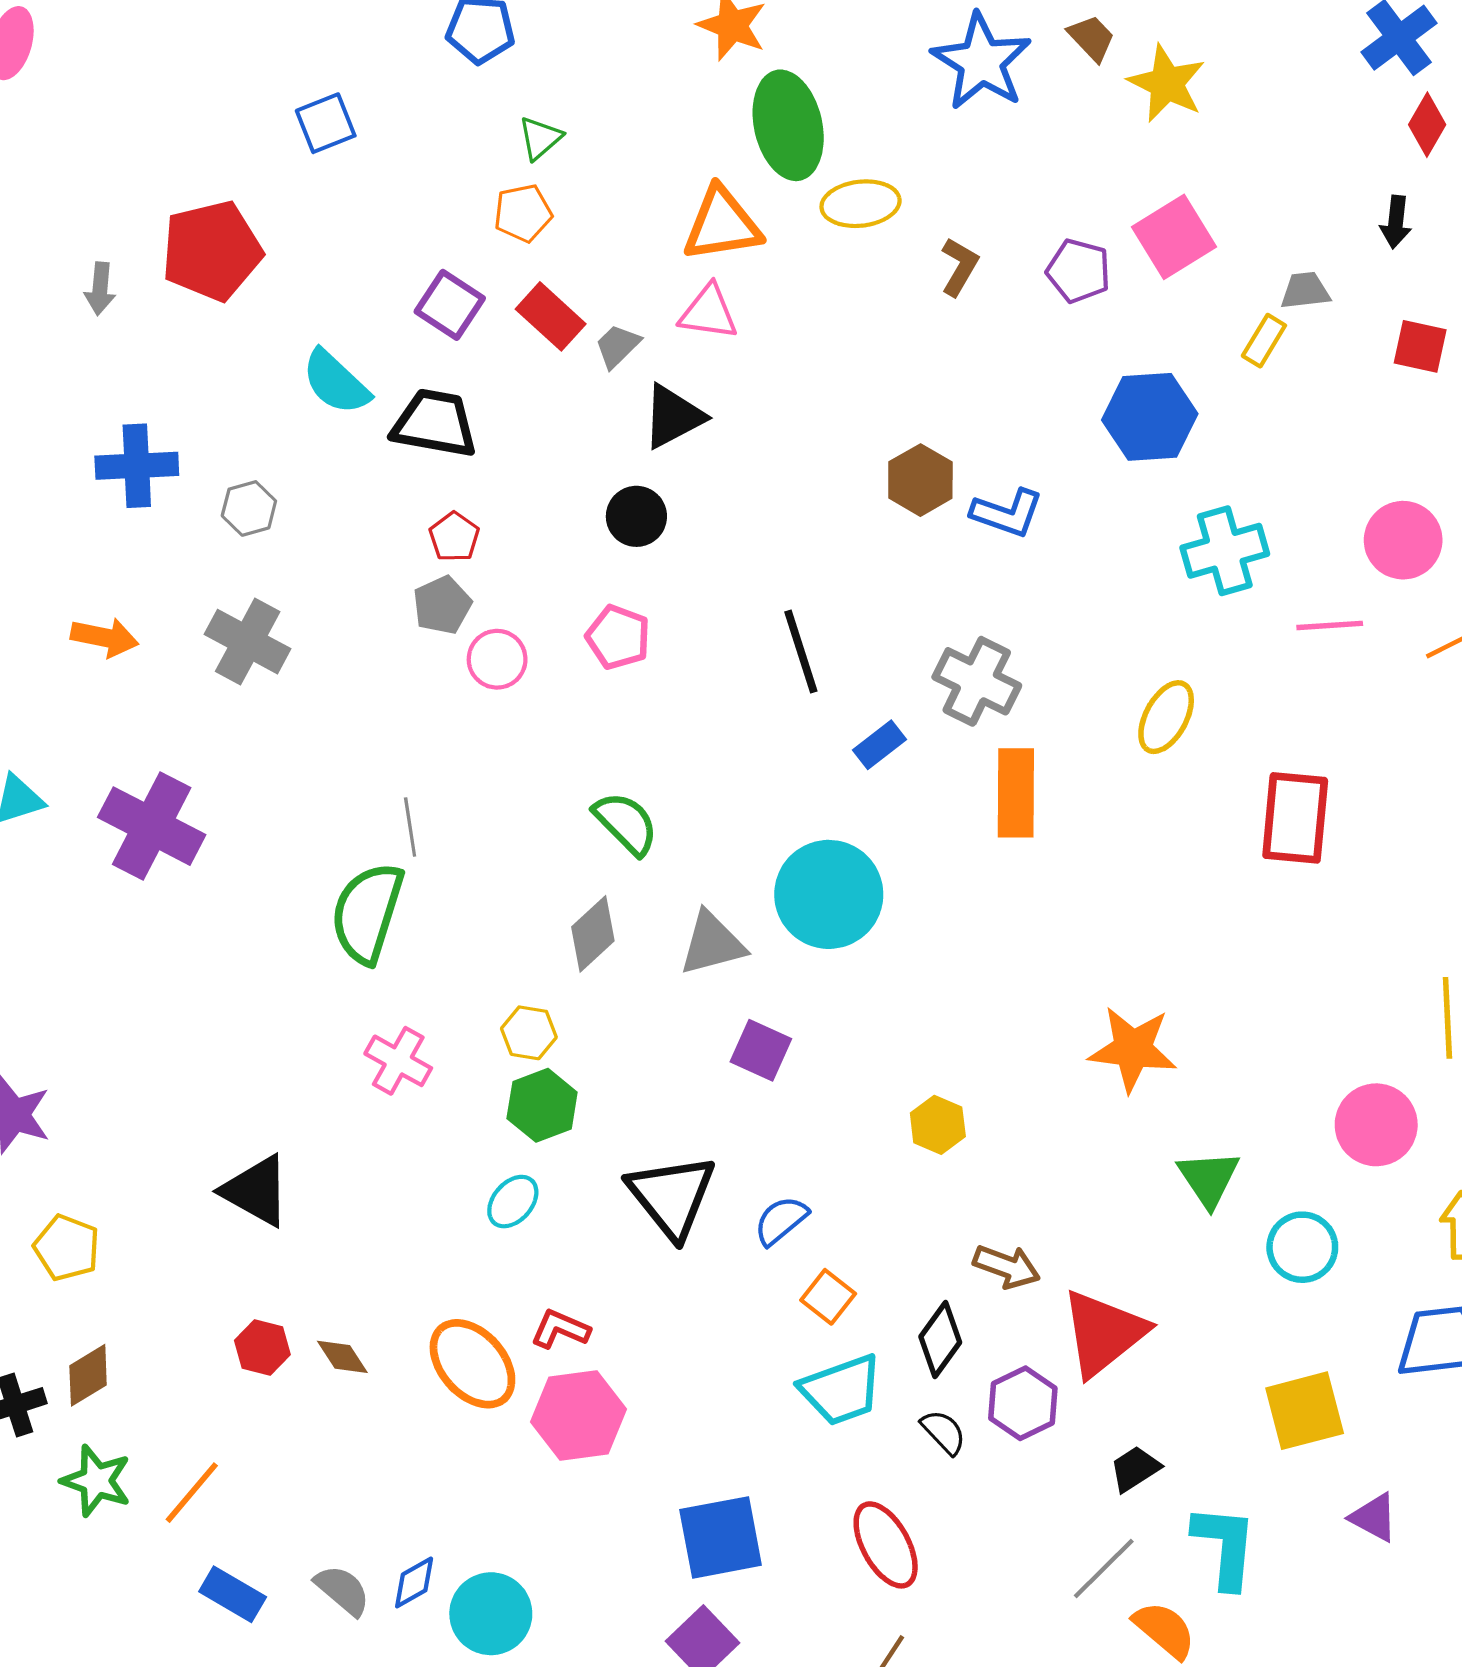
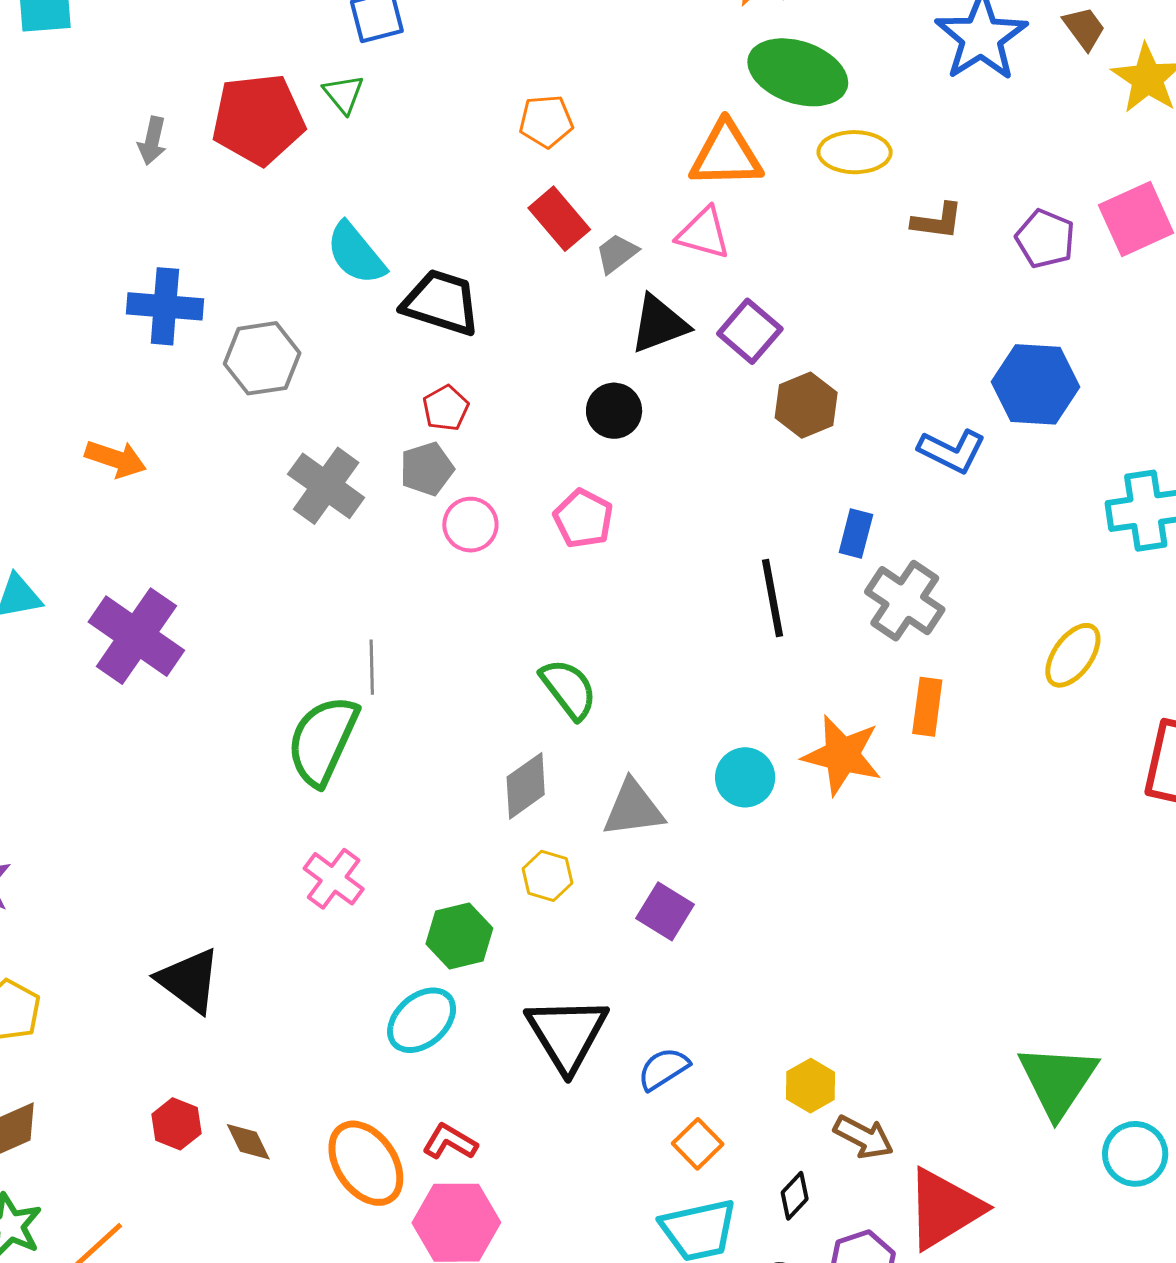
green ellipse: (788, 125) -> (798, 72), turned -66
green triangle: (540, 138) -> (344, 94), moved, turned -36
brown L-shape: (959, 267) -> (937, 221), turned 60
purple square: (450, 305) -> (750, 331), moved
blue hexagon: (1150, 417) -> (1036, 384), moved
brown hexagon: (920, 480) -> (806, 405), moved
gray hexagon: (249, 508) -> (262, 358), size x1.5
gray cross: (248, 642) -> (326, 486), moved
black line: (801, 651) -> (773, 598), moved
blue rectangle: (879, 745) -> (856, 533), moved, turned -45
orange rectangle: (1016, 793) -> (927, 707), size x0.7
cyan circle: (829, 894) -> (745, 777), size x0.6
yellow hexagon: (529, 1033) -> (548, 876), moved
orange star: (1133, 1049) -> (842, 755), moved
yellow hexagon: (938, 1125) -> (811, 1086), moved
green triangle: (1209, 1179) -> (1058, 1080), size x1.4
cyan ellipse: (513, 1202) -> (422, 1020), size x1.4
black diamond: (940, 1340) -> (795, 1196), size x0.7

